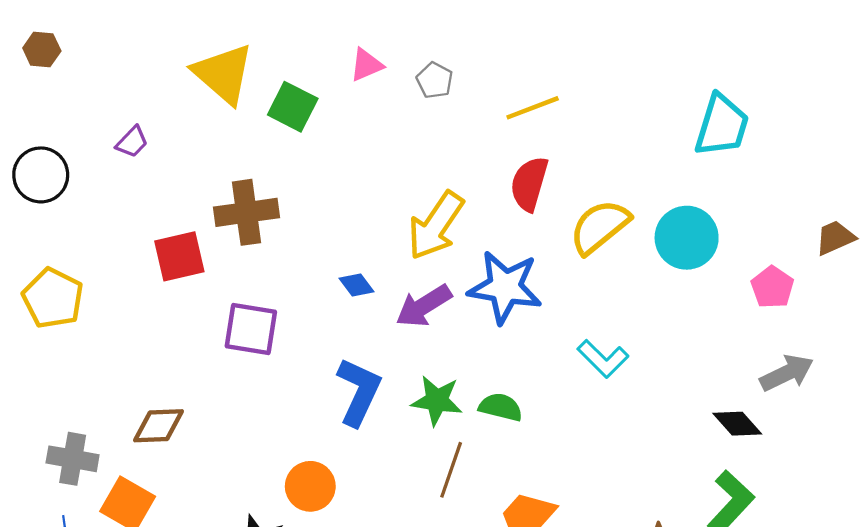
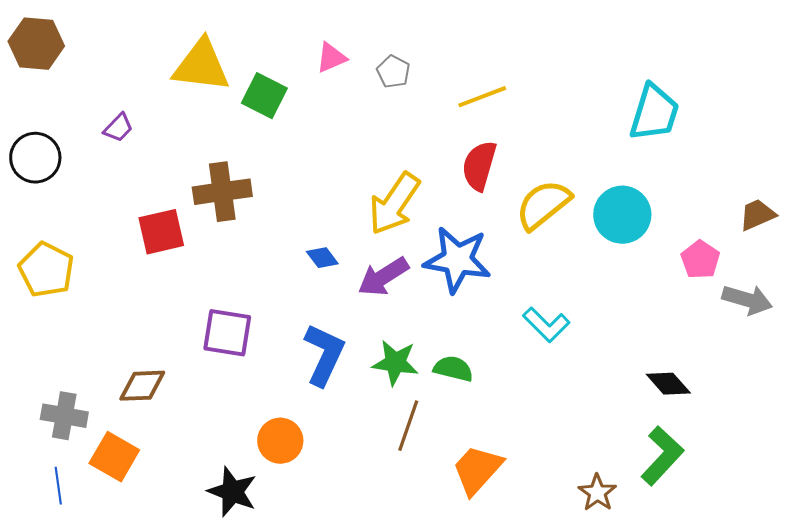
brown hexagon: (42, 50) -> (36, 44), size x1.6
yellow triangle: (223, 74) -> (201, 66), turned -34
purple square: (251, 329) -> (227, 333), moved
gray arrow: (787, 373) -> (747, 300), moved, turned 42

